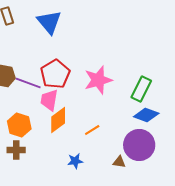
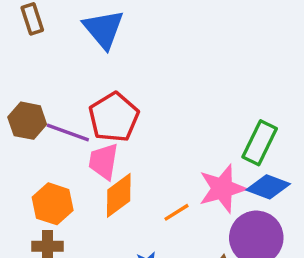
pink star: (98, 80) -> (222, 189), moved

